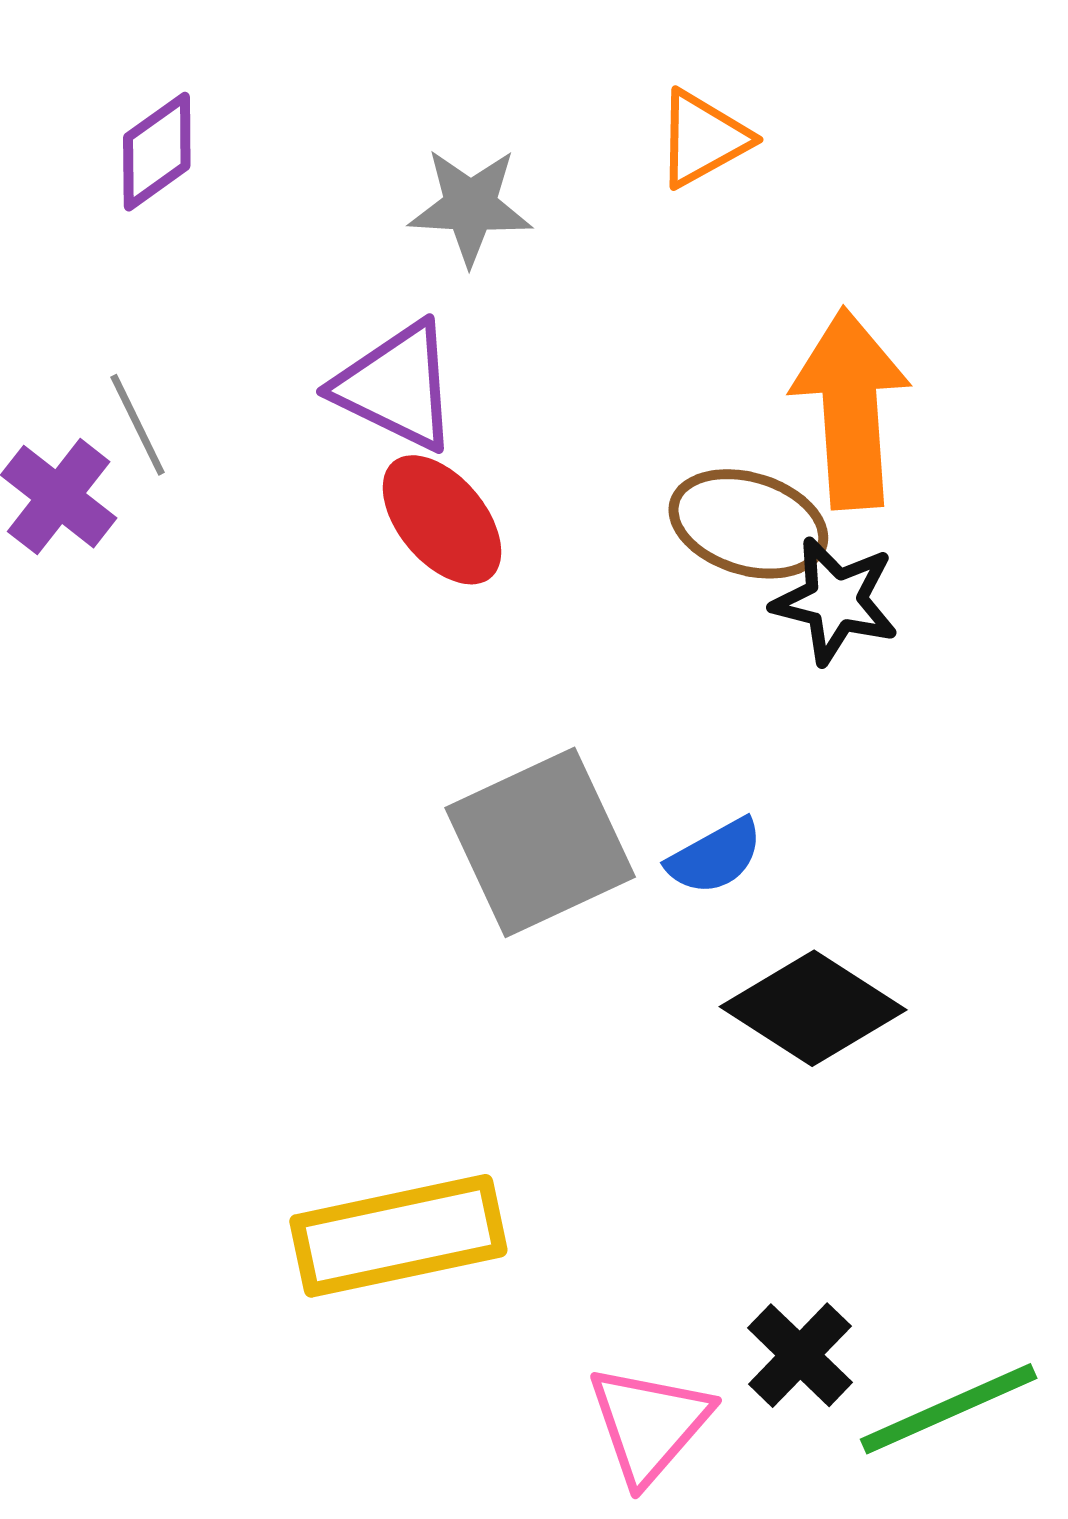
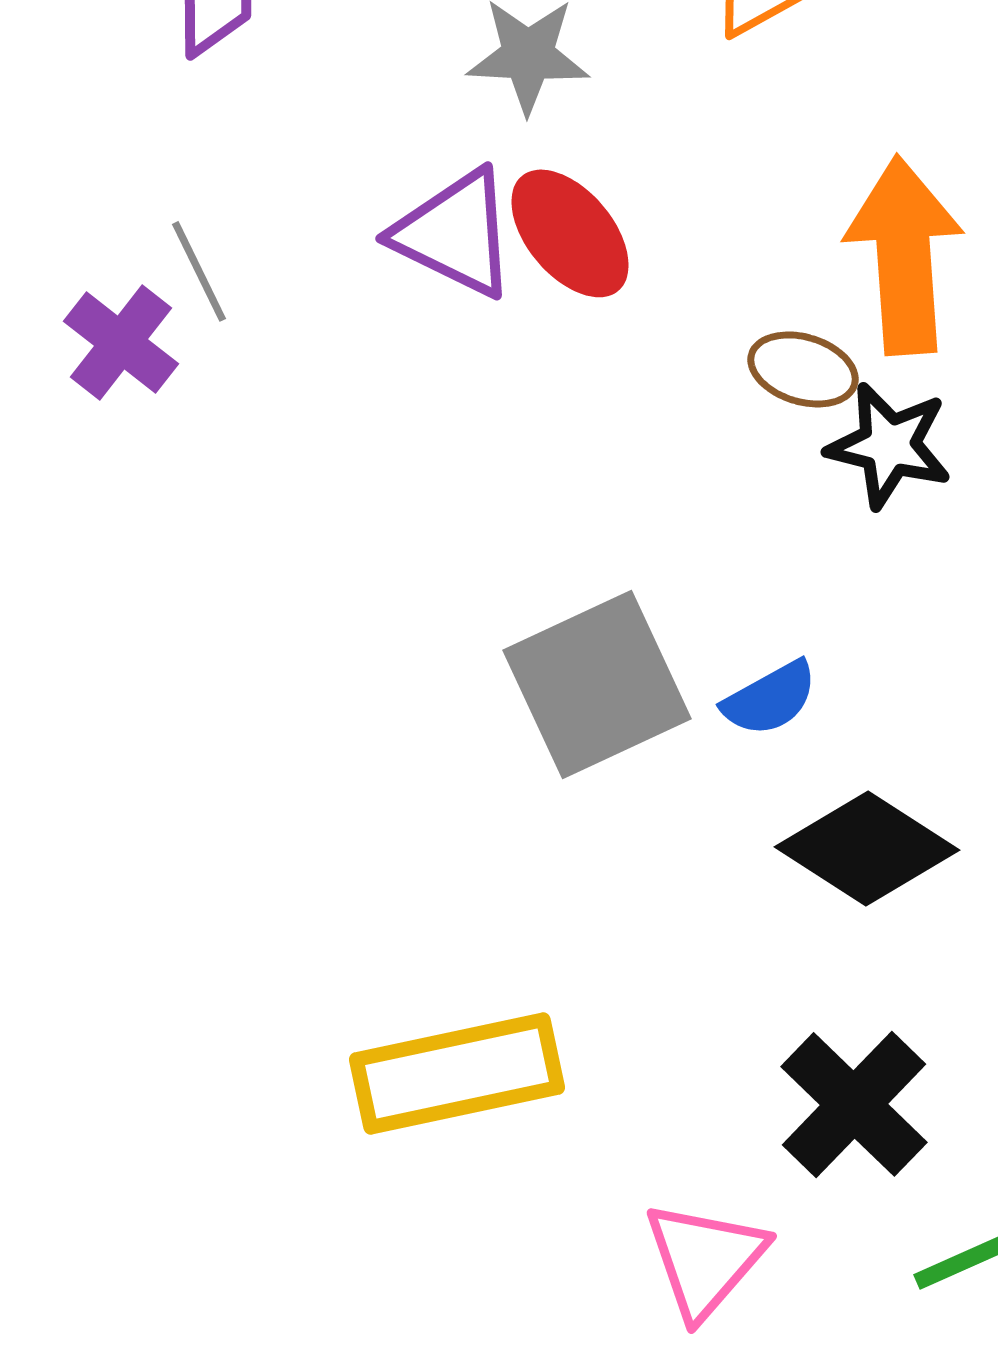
red ellipse: (442, 520) -> (570, 233), moved
brown ellipse: (748, 524) -> (803, 369), size x0.7
black cross: (800, 1355) -> (854, 1104), moved, size x1.4

